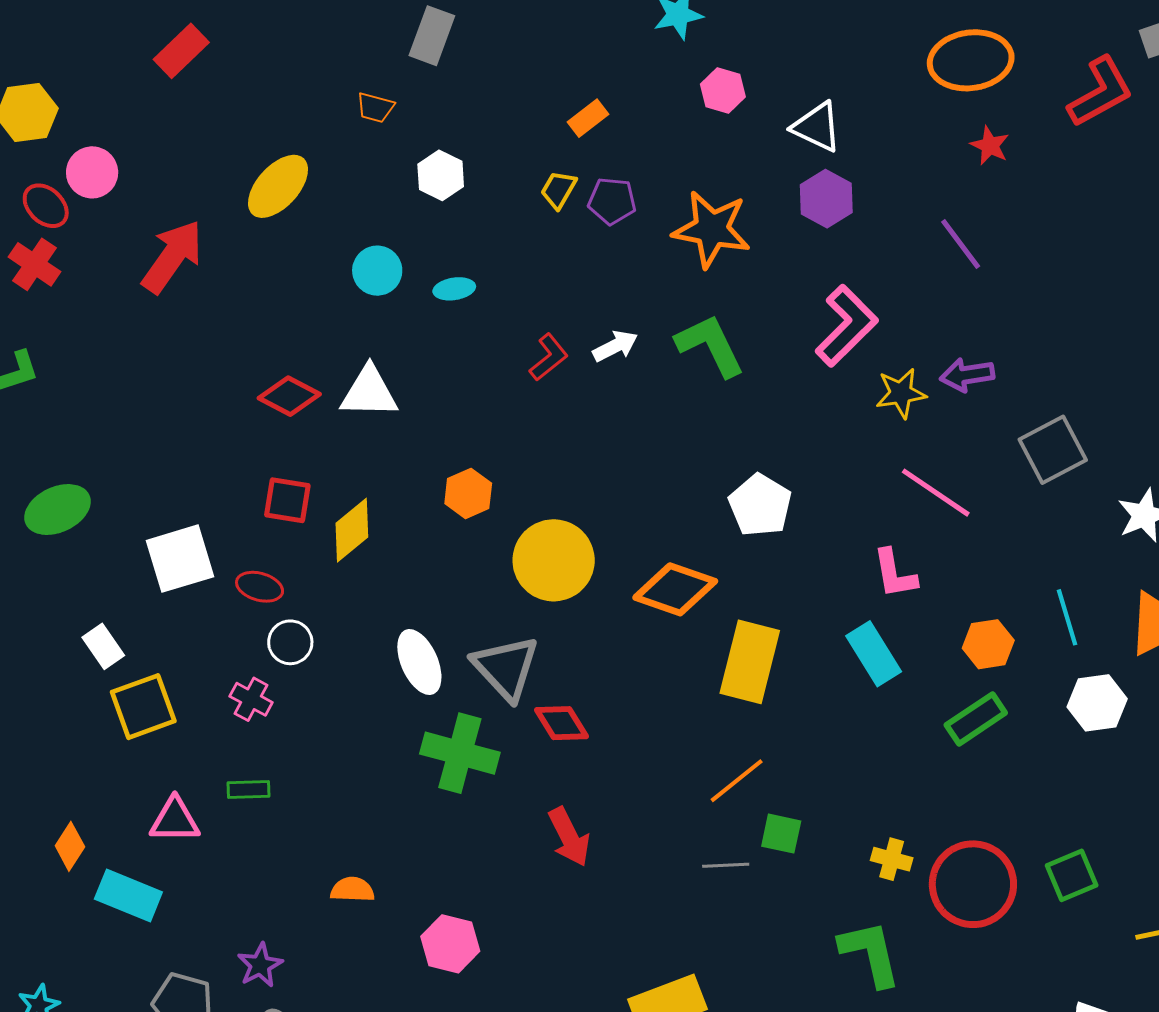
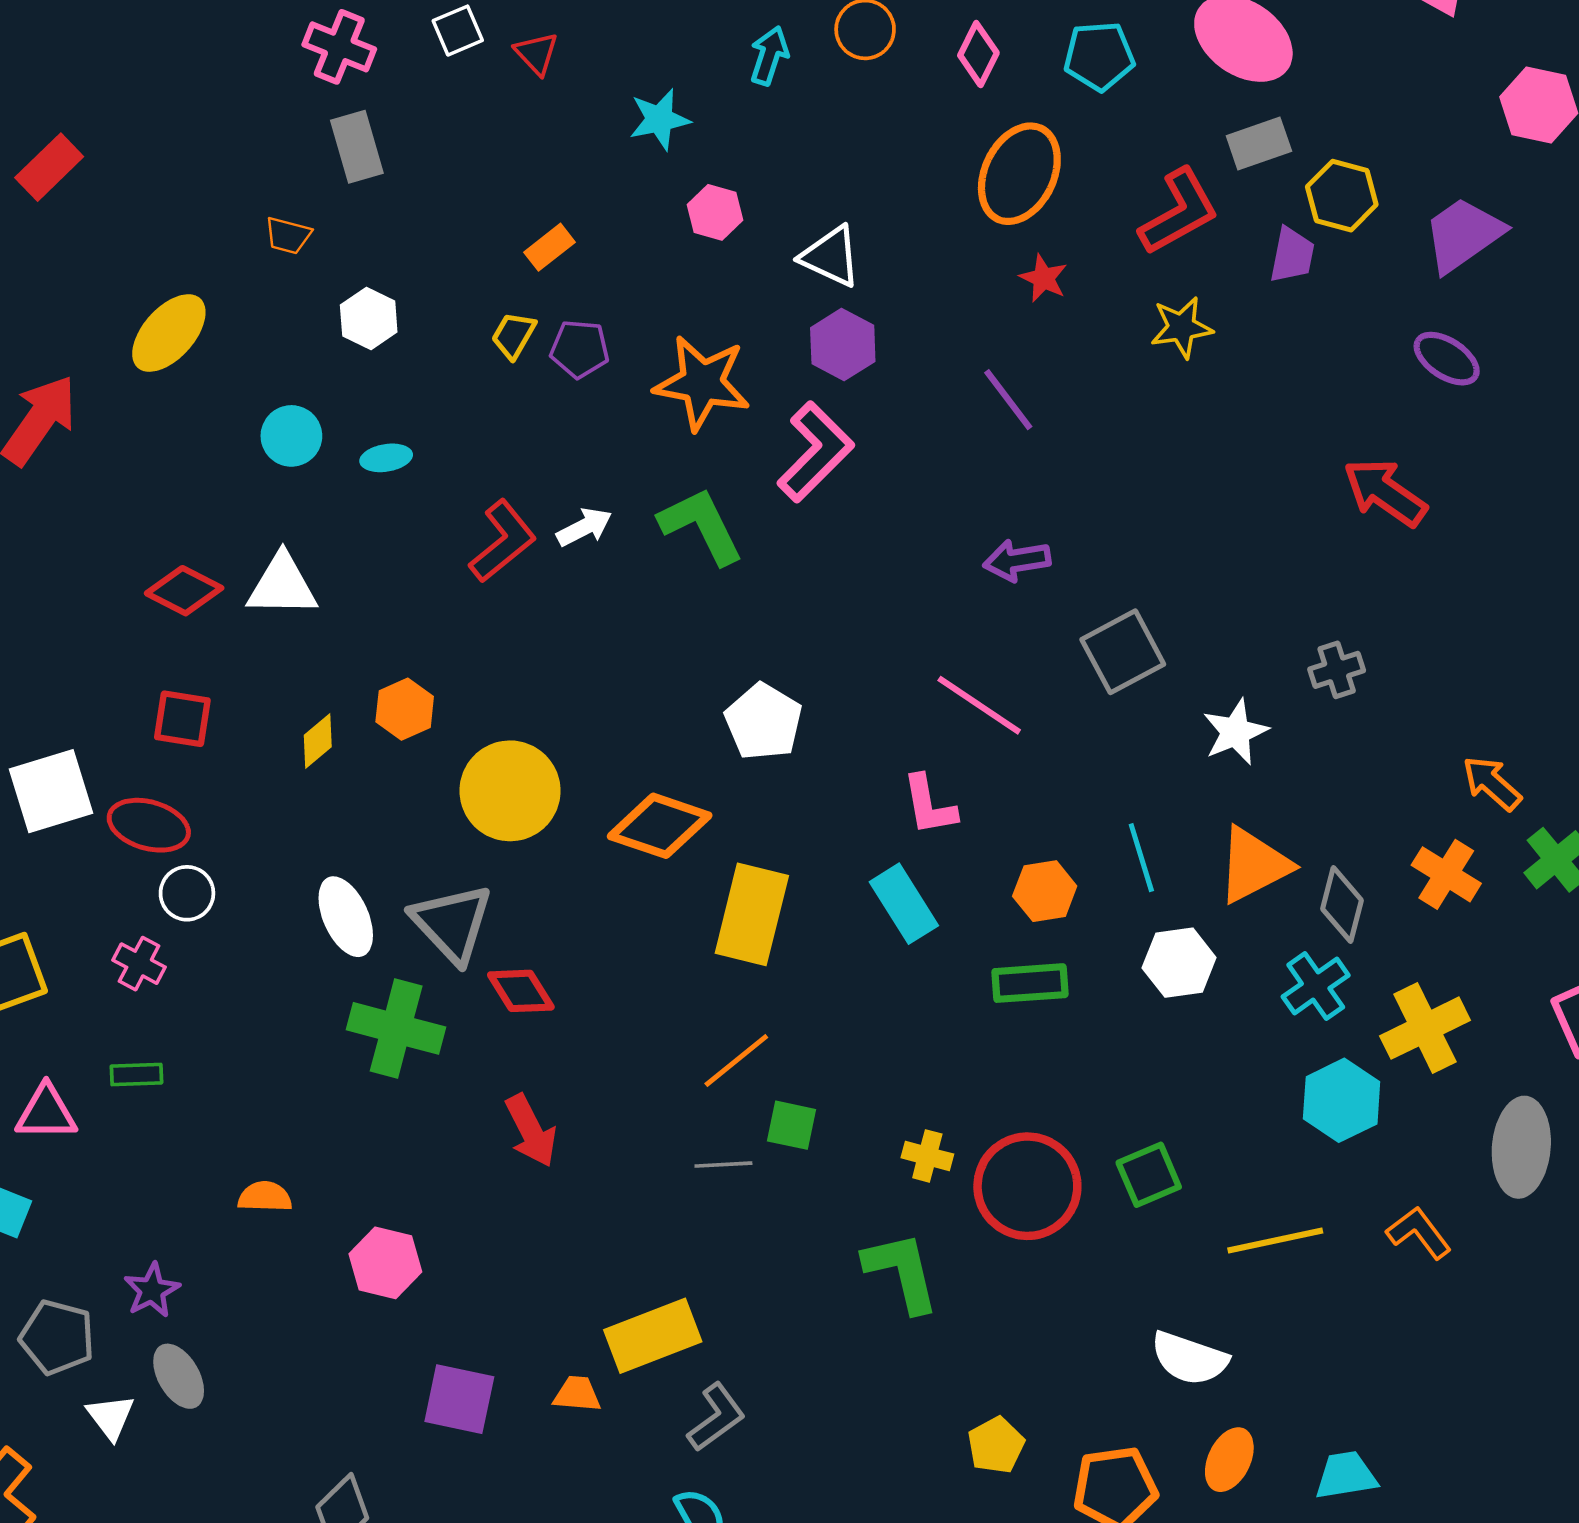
gray rectangle: (432, 36) -> (357, 147), turned -36
orange ellipse: (971, 60) -> (1019, 174), turned -56
pink L-shape: (846, 326) -> (815, 452), moved
red L-shape: (549, 357) -> (503, 541), size x1.4
yellow star: (901, 393) -> (1182, 327), moved
yellow diamond: (352, 530) -> (318, 741), moved, size x0.7
red ellipse: (260, 587) -> (149, 825), size x1.4
green rectangle: (976, 719) -> (1030, 983), turned 30

